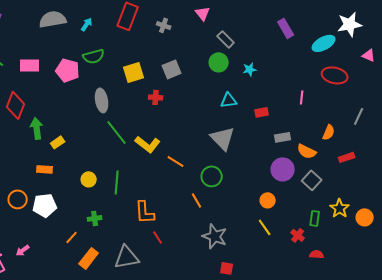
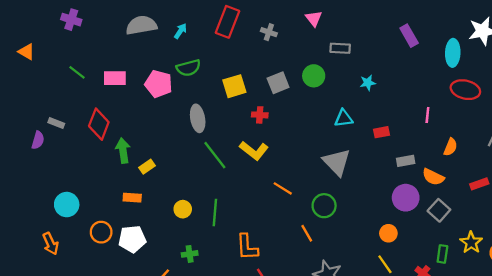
gray rectangle: (226, 39) -> (340, 48), turned -42
cyan ellipse: (324, 43) -> (453, 53), turned -60
green circle: (219, 62) -> (314, 76), moved
orange semicircle: (329, 132) -> (450, 147), moved
yellow L-shape: (148, 144) -> (254, 151), moved

